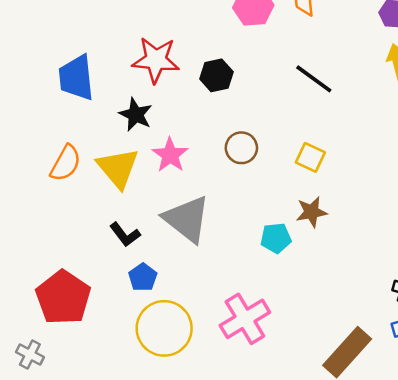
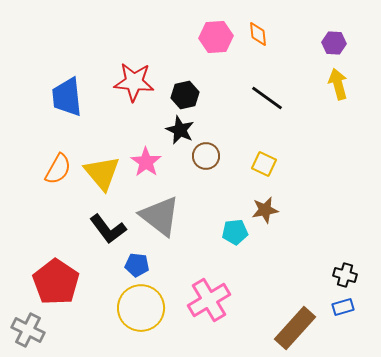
black star: (136, 115) -> (180, 130), moved
black L-shape: (125, 235) -> (108, 229), size x1.4
blue pentagon: (143, 277) -> (137, 265), moved, turned -30
gray cross: (30, 355) -> (28, 330), size x1.4

